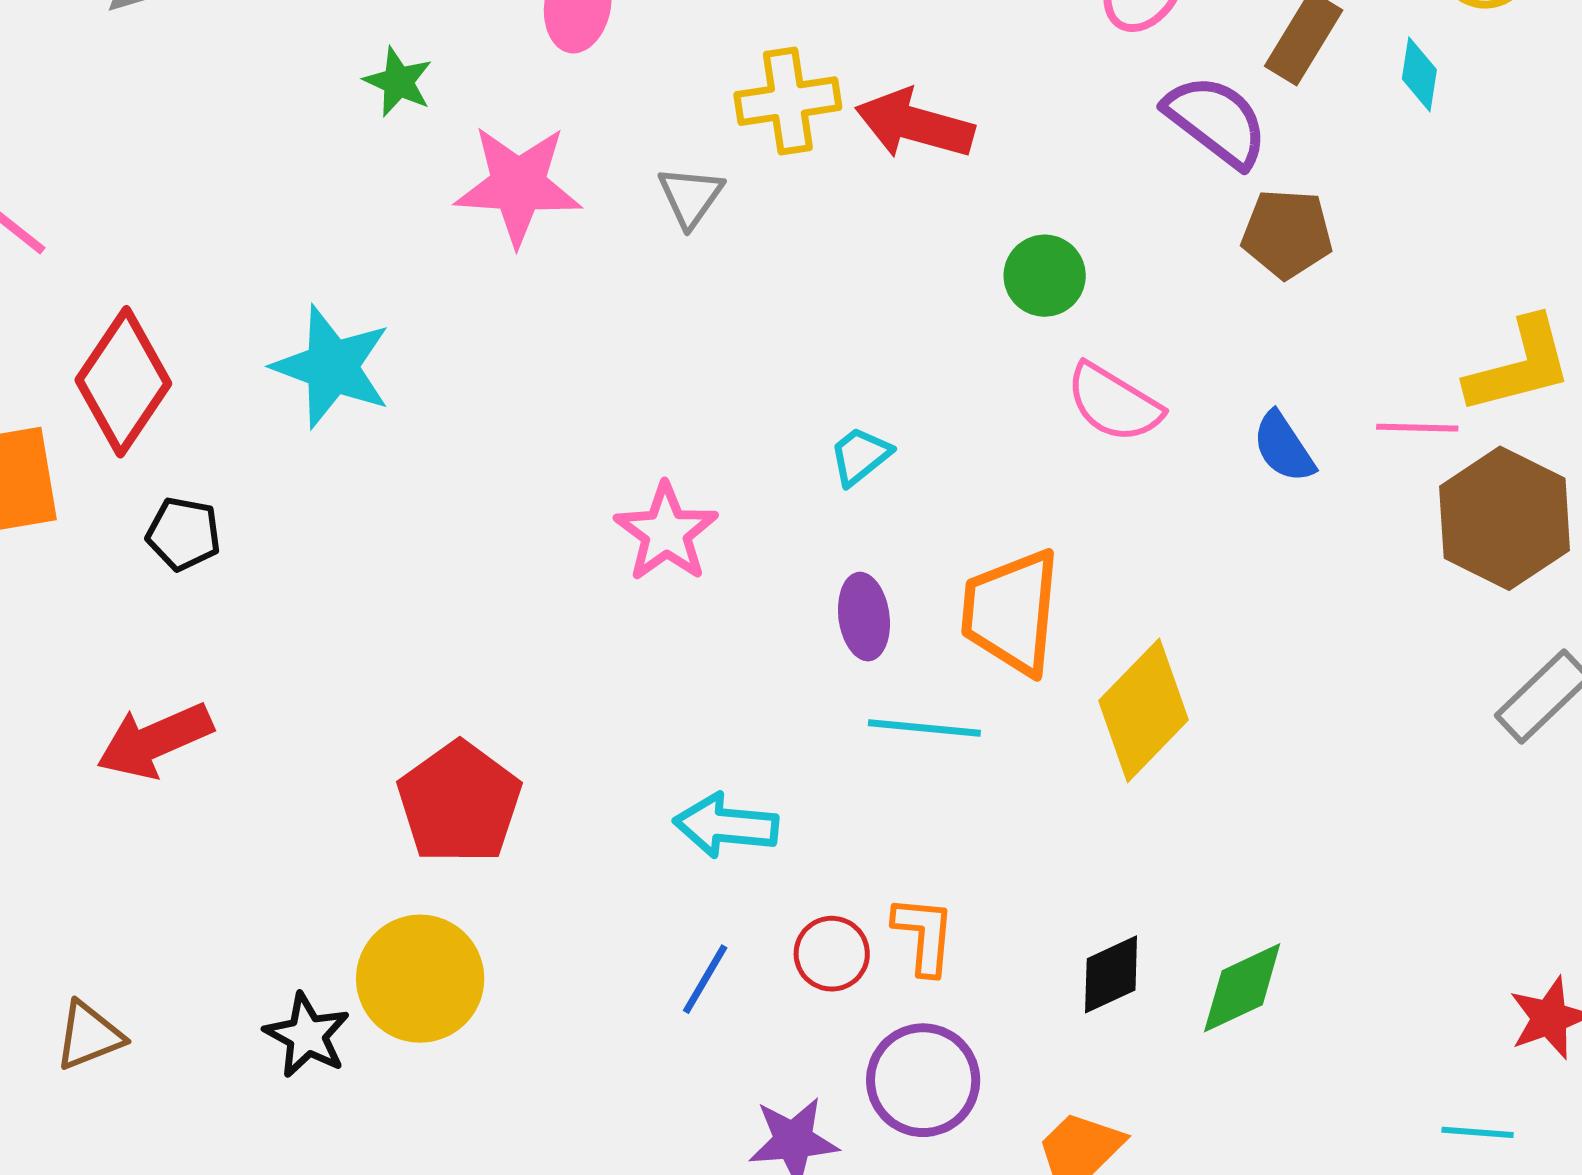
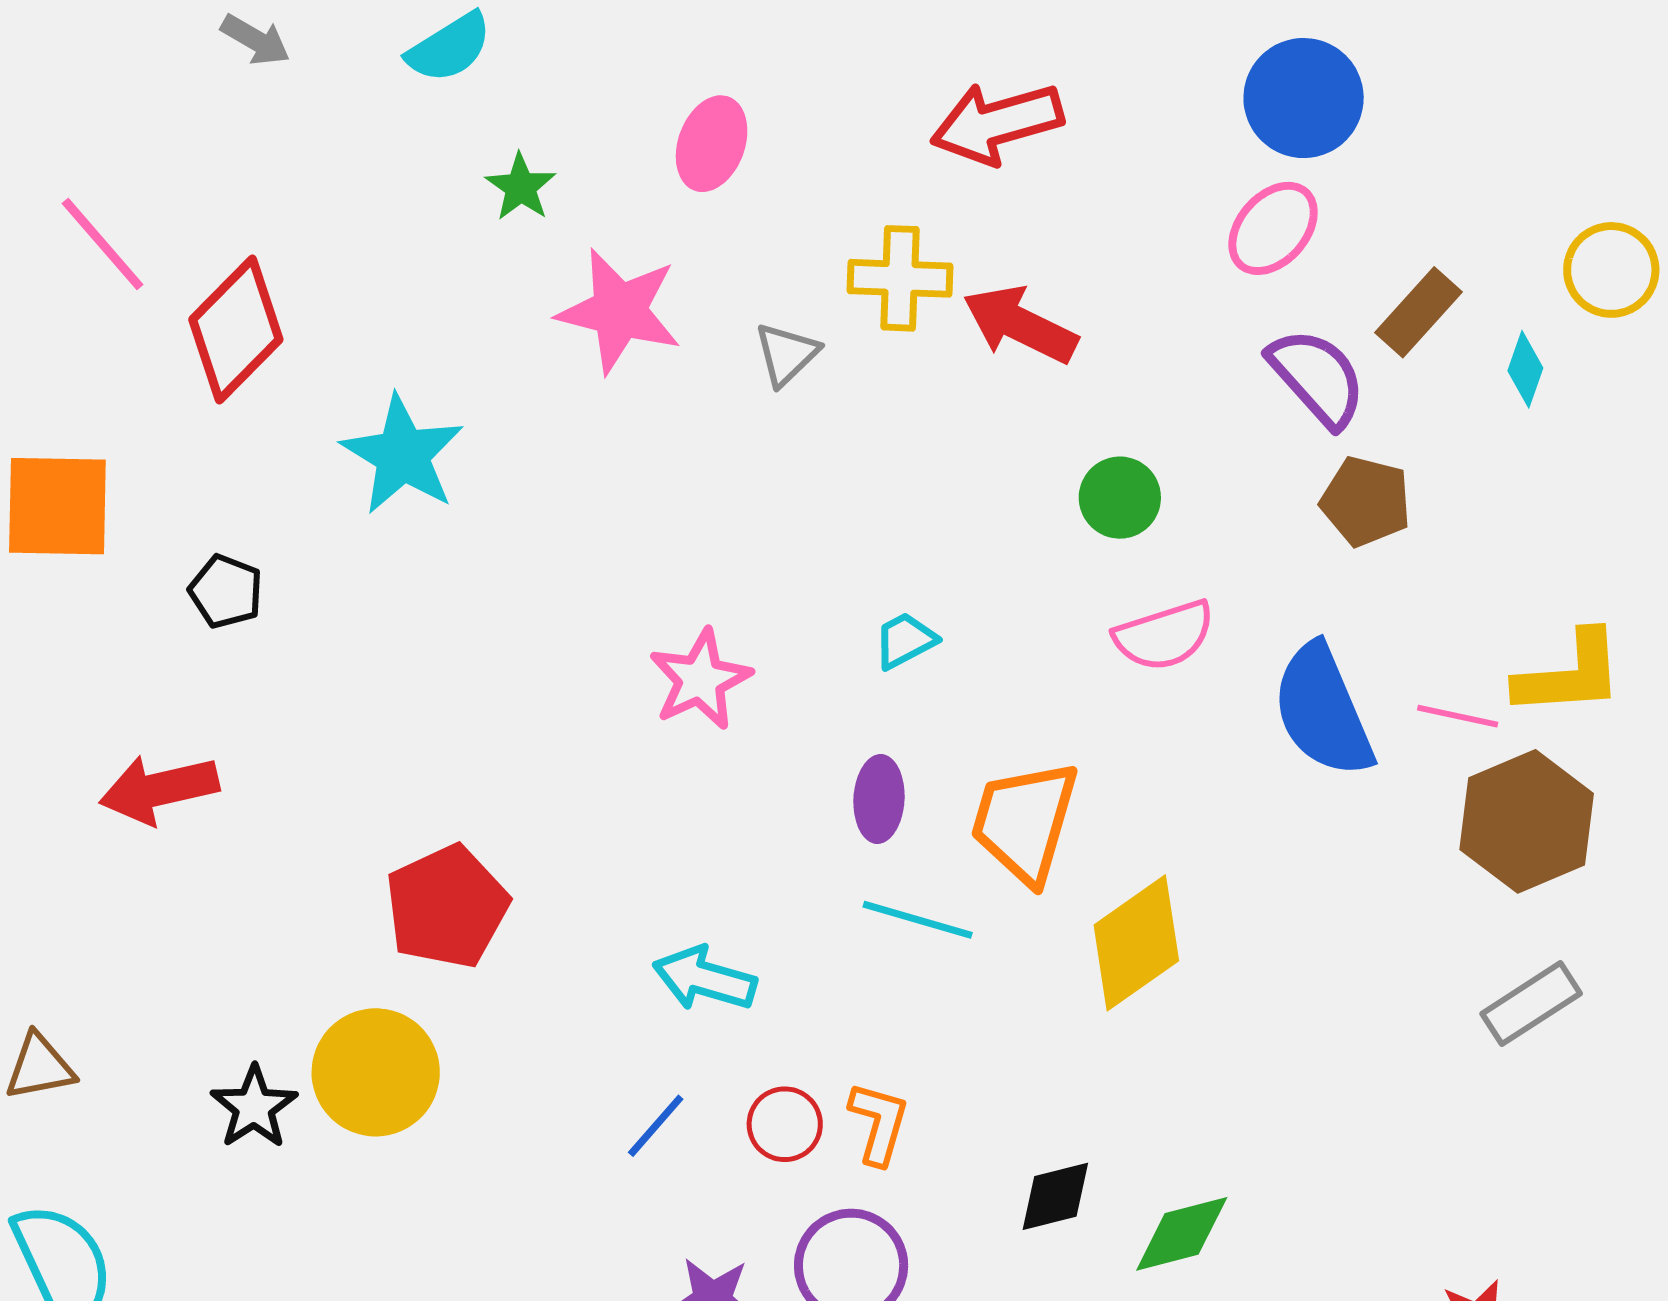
red diamond: (123, 382) -> (236, 330), moved
pink semicircle: (1114, 403) -> (1164, 635), turned -60
blue semicircle: (1284, 447) -> (1323, 711), size x1.8

